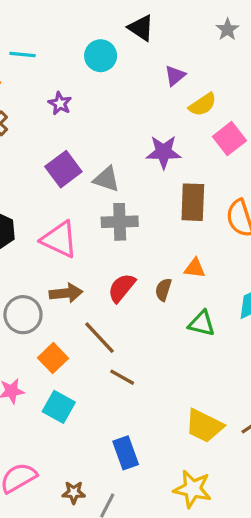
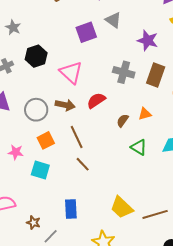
gray triangle: (106, 179) -> (113, 20), moved
gray cross: (120, 222) -> (124, 72), moved
orange triangle: (195, 268) -> (145, 114), turned -40
red semicircle: (122, 288) -> (96, 100), moved
cyan square: (59, 407) -> (40, 170), turned -30

